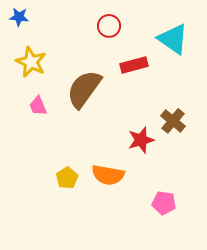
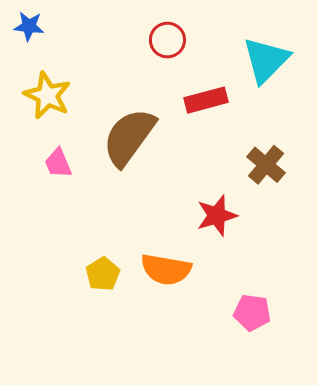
cyan triangle: (173, 39) -> (266, 60), turned 40
brown cross: (173, 121) -> (266, 165), moved

